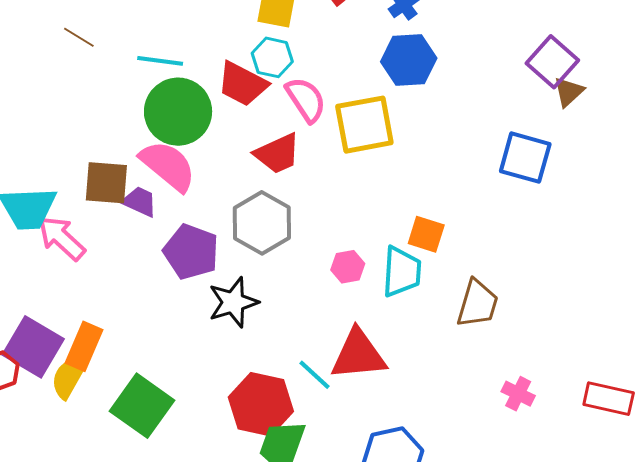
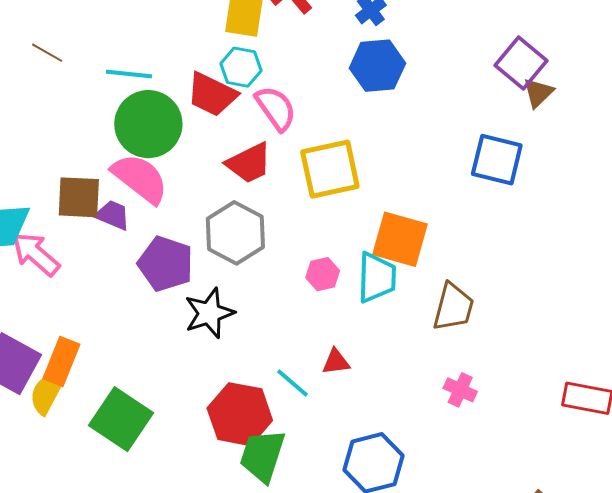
yellow square: (364, 125) -> (330, 169), moved
orange square: (426, 234) -> (400, 239), size x1.5
red triangle: (358, 355) -> (336, 362), size x0.5
pink cross: (518, 394) -> (460, 390), moved

